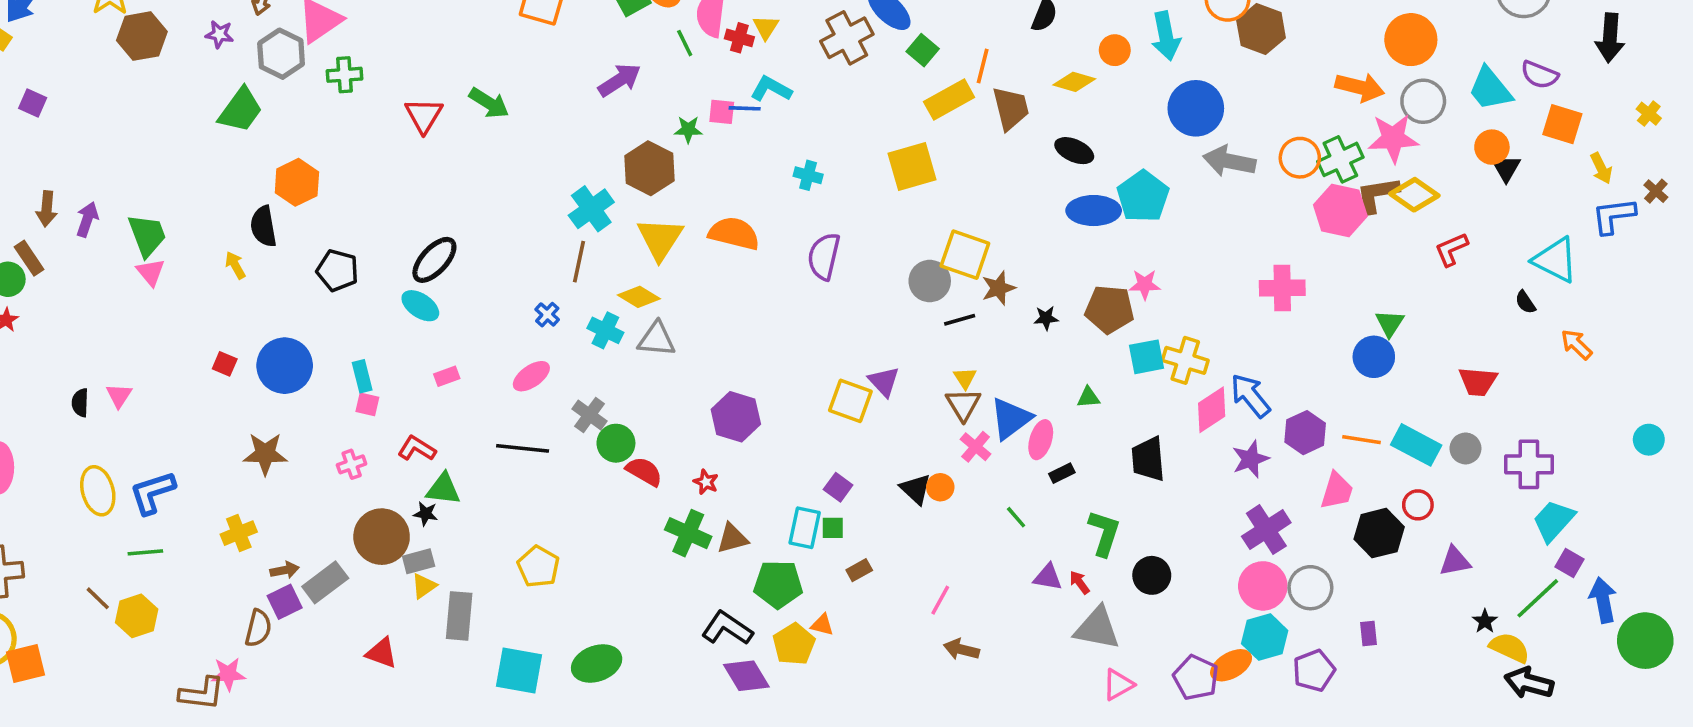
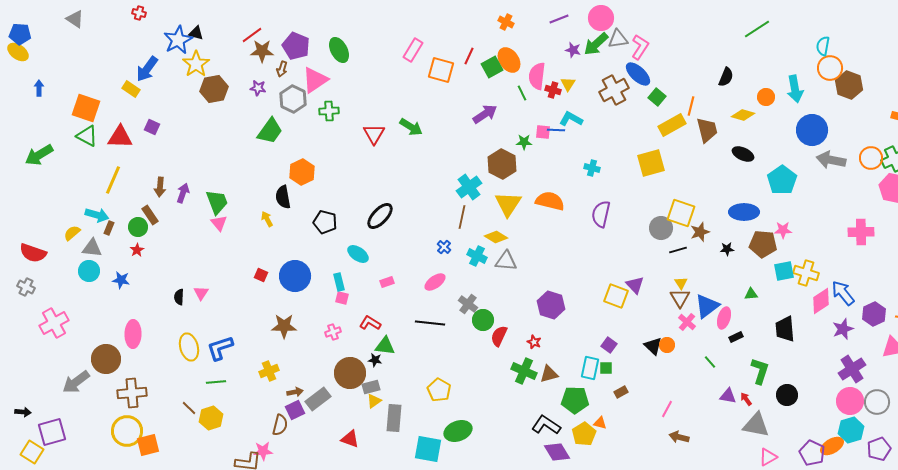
blue ellipse: (1094, 211) -> (744, 212), moved
cyan ellipse: (420, 306) -> (358, 254), moved
red semicircle: (644, 471) -> (499, 336), turned -95
green ellipse: (597, 663) -> (458, 431), moved

